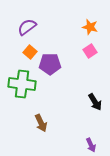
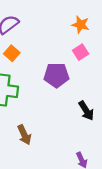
purple pentagon: (50, 64) -> (56, 75), moved

